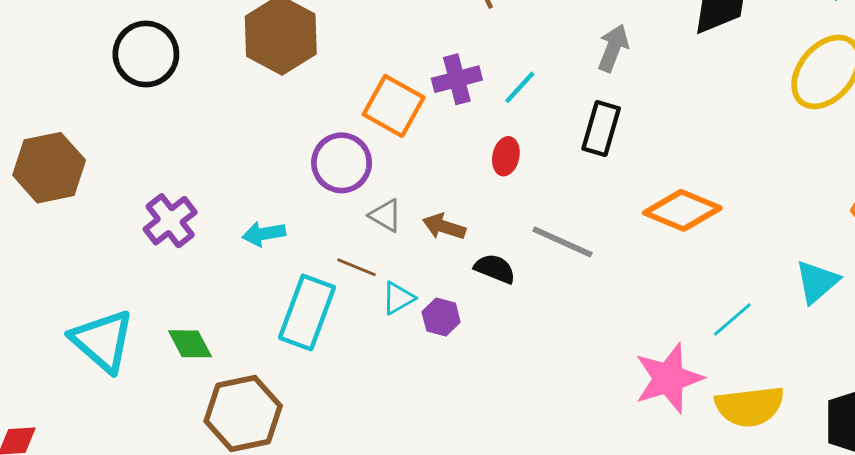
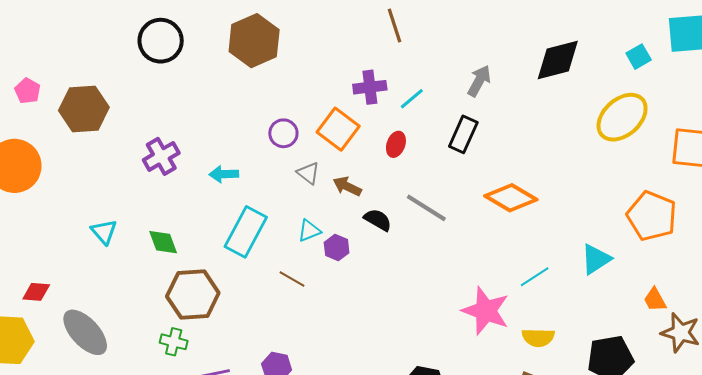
orange square: (394, 106) -> (338, 129), moved
purple circle: (342, 163) -> (283, 133), size x0.7
brown line: (356, 267) -> (292, 279), moved
cyan triangle: (103, 341) -> (104, 232), size x0.6
pink star: (669, 378) -> (486, 311), turned 30
yellow semicircle: (750, 406) -> (538, 337), size x0.7

